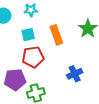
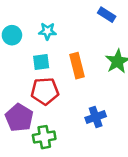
purple pentagon: (15, 80) -> (19, 118), turned 30

